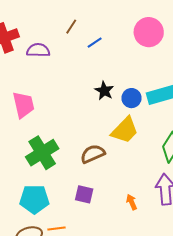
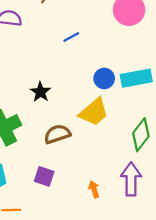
blue line: (95, 43) -> (71, 37), moved
black star: (104, 91) -> (40, 92), moved

